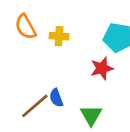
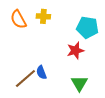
yellow cross: (59, 36) -> (43, 16), moved
green triangle: (91, 115) -> (79, 83), moved

